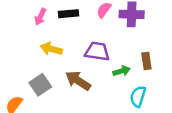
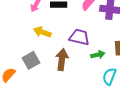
brown arrow: (78, 81) -> (62, 60), turned 60

